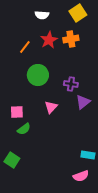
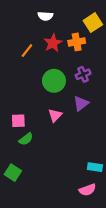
yellow square: (78, 13) -> (93, 23), moved
green circle: (38, 75) -> (54, 81), moved
purple cross: (71, 84) -> (83, 74), moved, turned -32
purple triangle: (83, 102) -> (81, 103), moved

